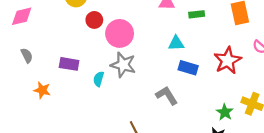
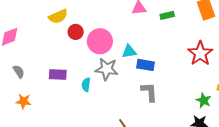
cyan triangle: (176, 43) -> (129, 51), moved
blue rectangle: (188, 68) -> (146, 65), moved
orange star: (42, 90) -> (24, 101), moved
gray L-shape: (167, 96) -> (149, 92), turned 35

